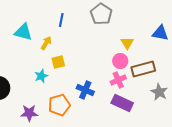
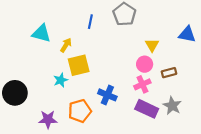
blue line: (61, 20) -> (90, 22), moved
yellow square: (58, 62) -> (79, 65), size x1.5
brown rectangle: (143, 69) -> (169, 73), size x0.6
gray star: (159, 92) -> (172, 106), moved

